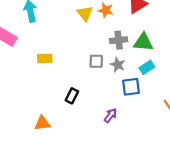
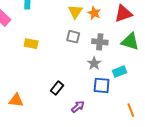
green triangle: (143, 42) -> (130, 42), moved
gray square: (96, 61) -> (73, 37), moved
black rectangle: (72, 96) -> (57, 88), moved

